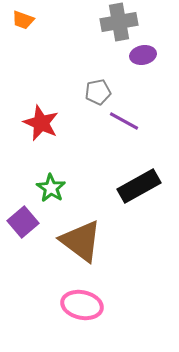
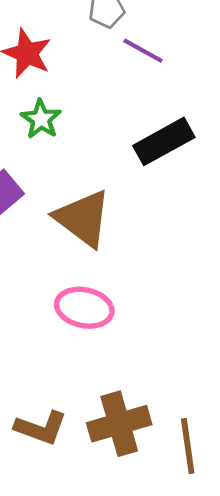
green star: (51, 188) -> (41, 119), moved

